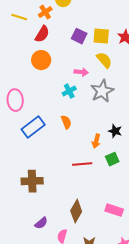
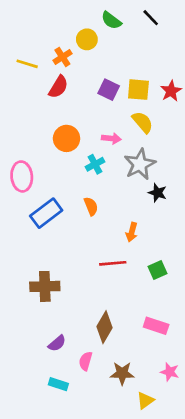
orange circle: (41, 60) -> (67, 138), moved
black star: (115, 131) -> (157, 193), moved
green square: (112, 159) -> (157, 270), moved

